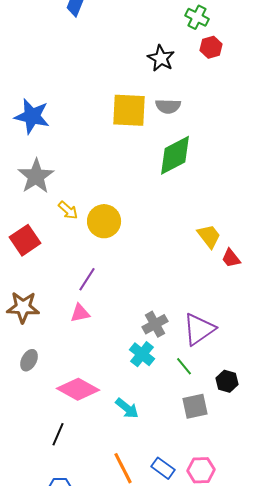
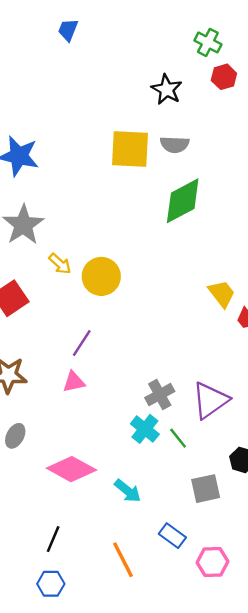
green line: (184, 366) -> (178, 438), moved
black line: (58, 434) -> (53, 539), moved
blue rectangle: (163, 468) -> (172, 536), moved

